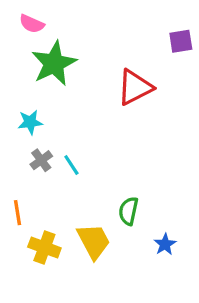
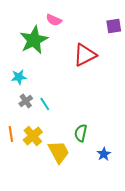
pink semicircle: (32, 24) -> (54, 20), moved
yellow cross: (44, 247) -> (33, 136), moved, turned 30

